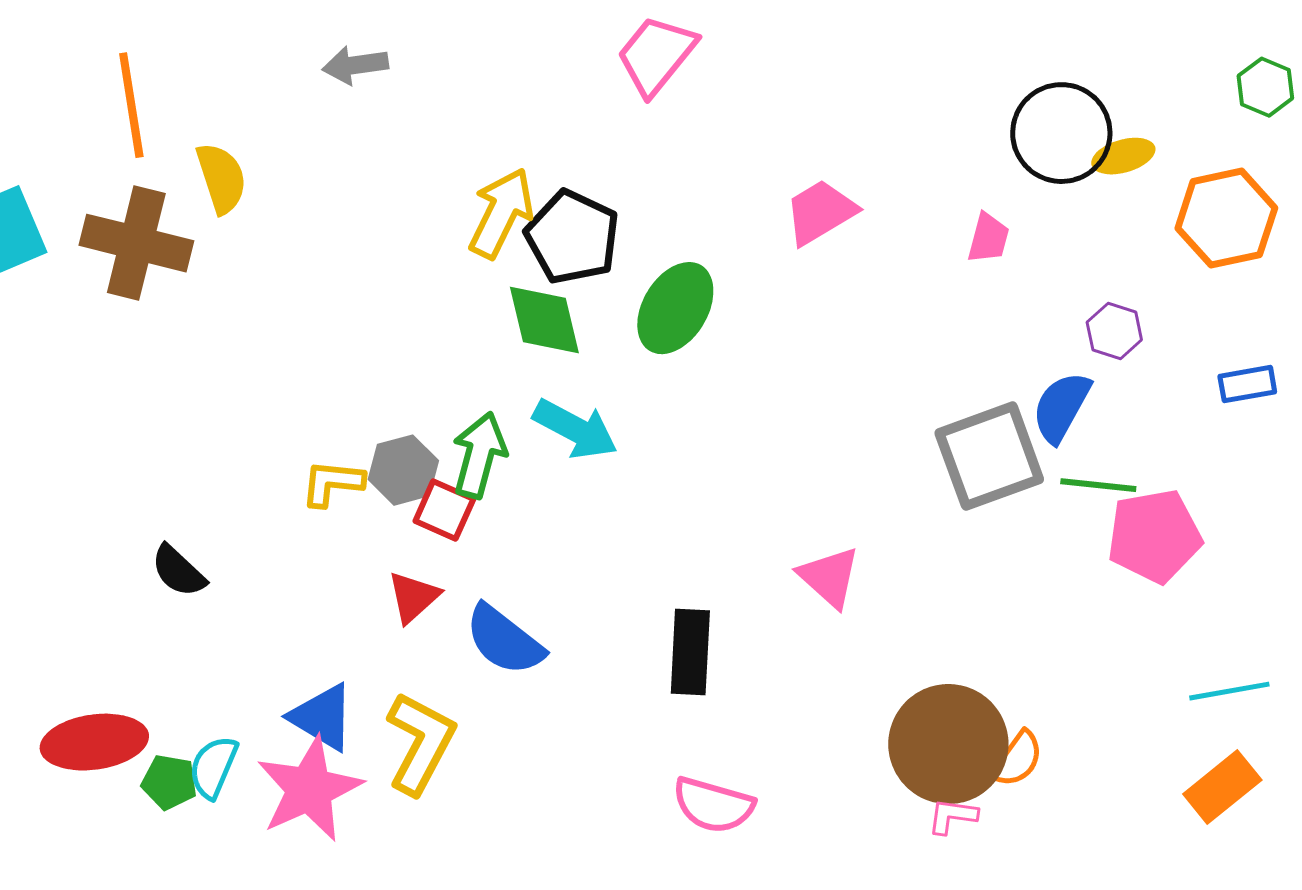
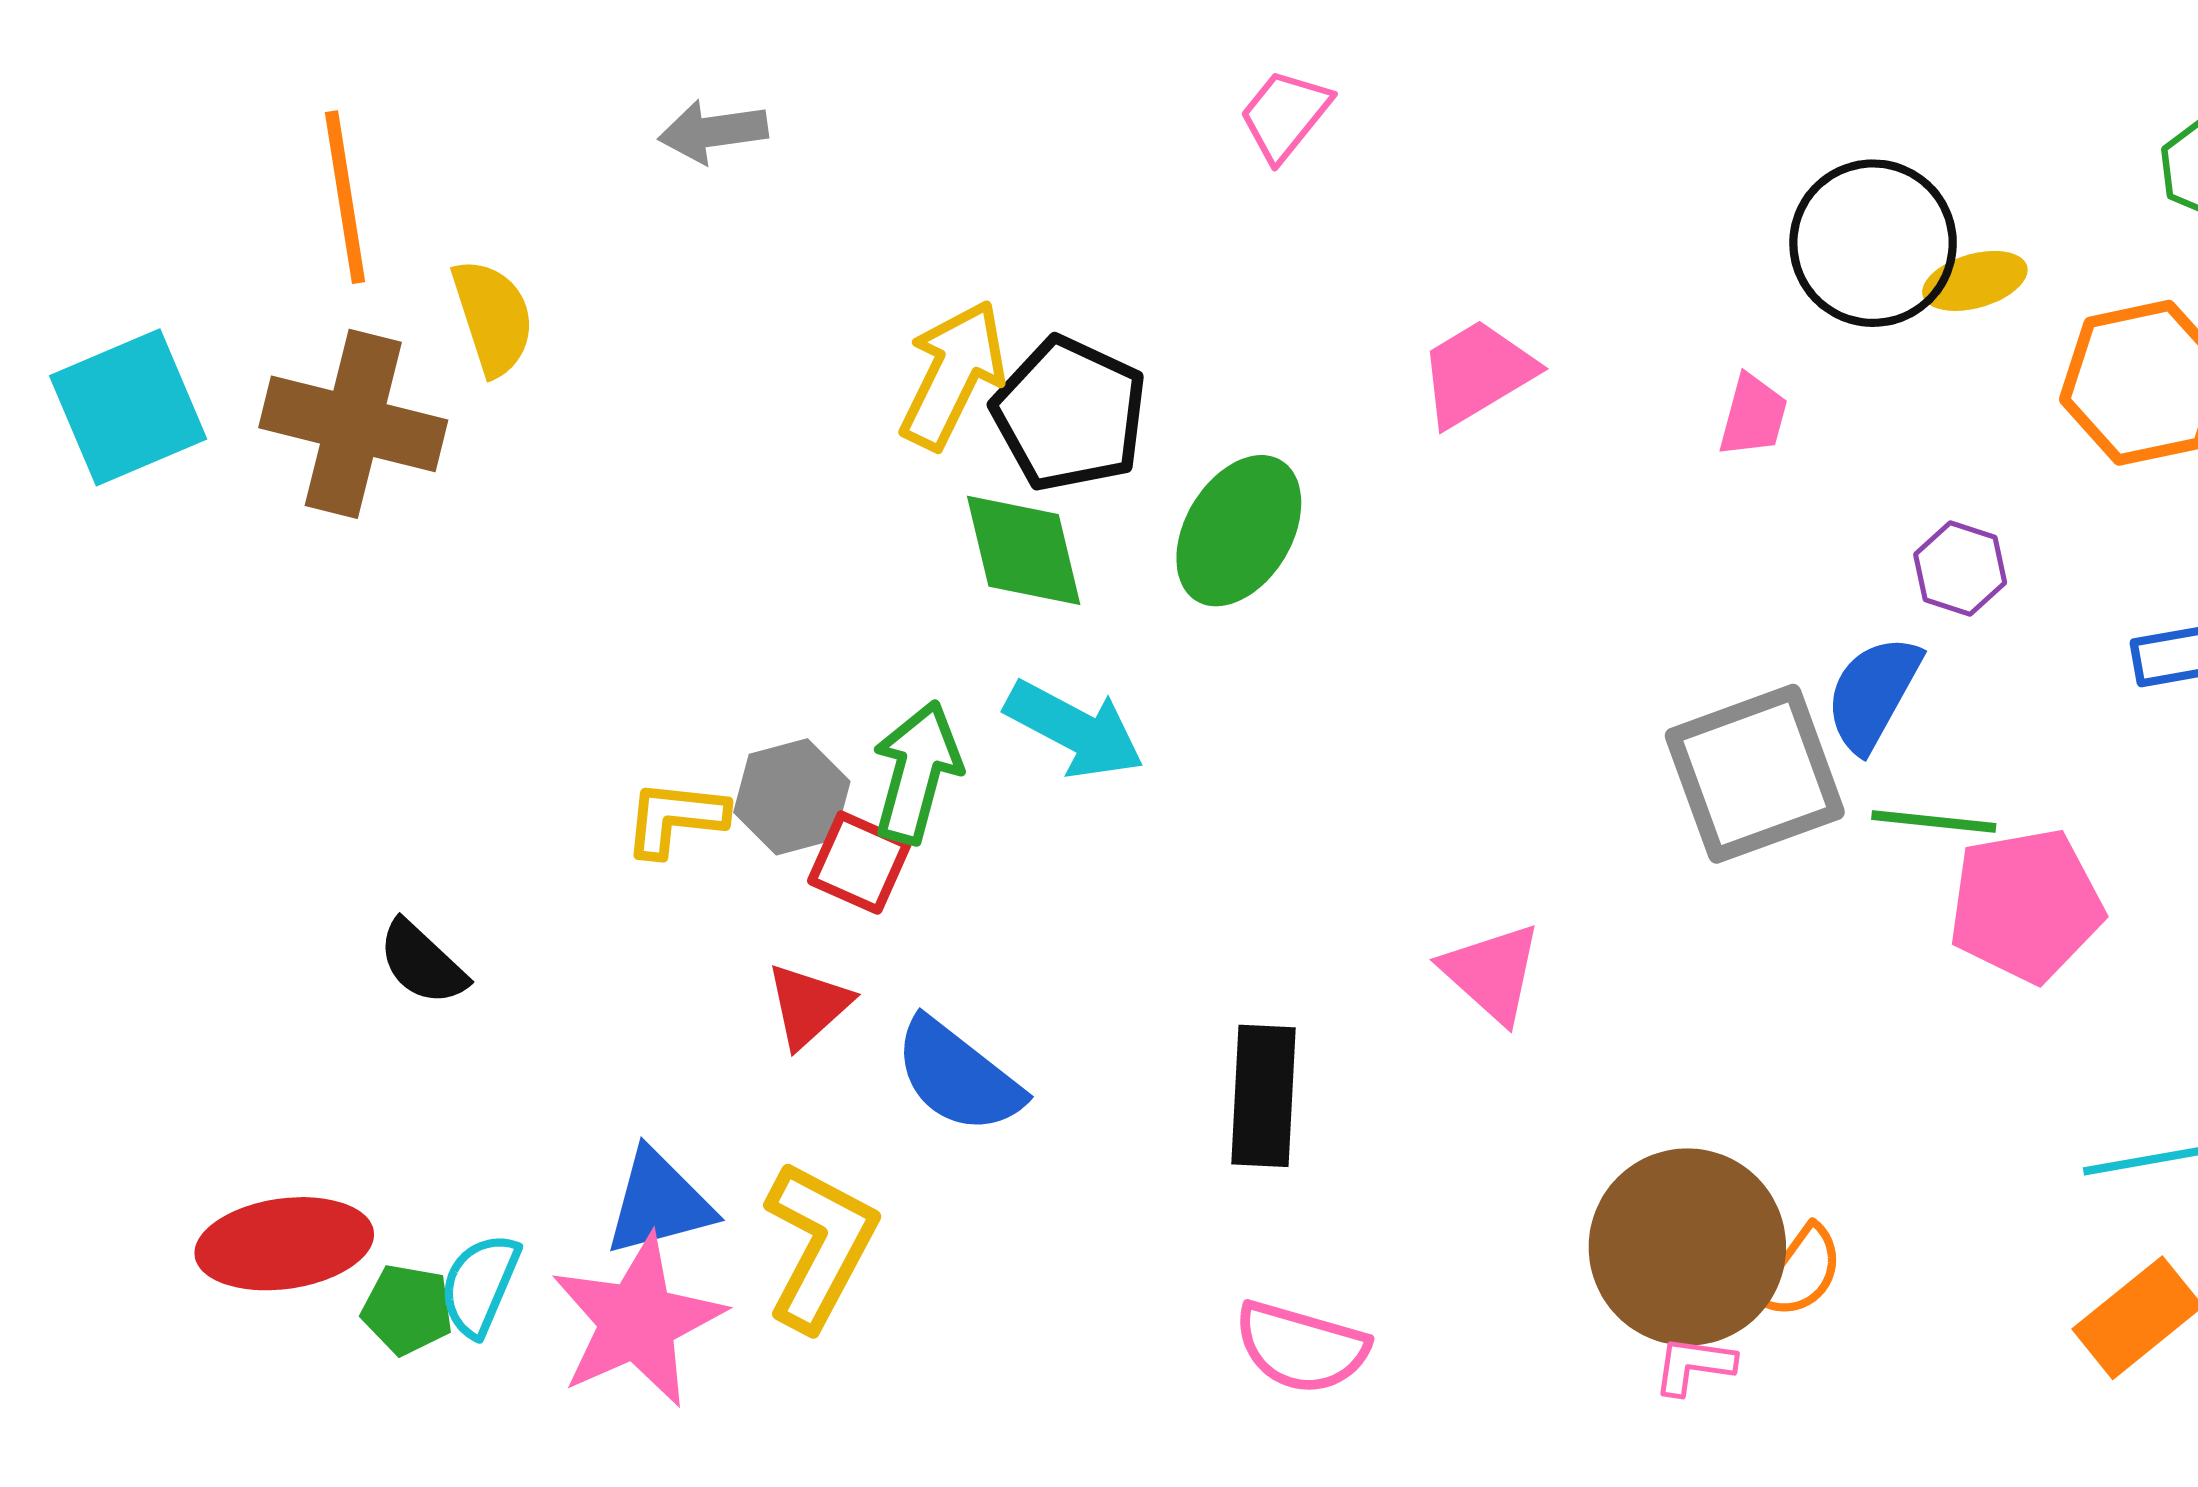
pink trapezoid: (656, 55) -> (1285, 115), moved, size x0.7
blue triangle: (322, 717) -> (659, 1203), turned -46

